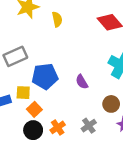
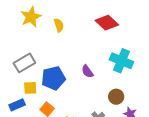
purple semicircle: (82, 82) -> (87, 71), moved
yellow square: (23, 93) -> (30, 88), moved

